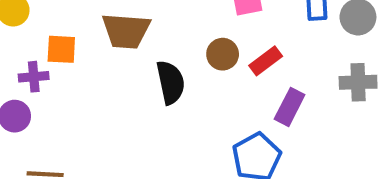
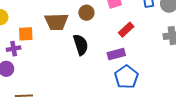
brown circle: (223, 54) -> (86, 13), moved
purple rectangle: (290, 107) -> (116, 54), moved, turned 54

